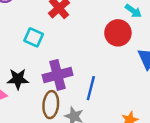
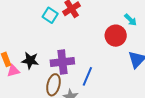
cyan square: (34, 37) -> (50, 15), moved

